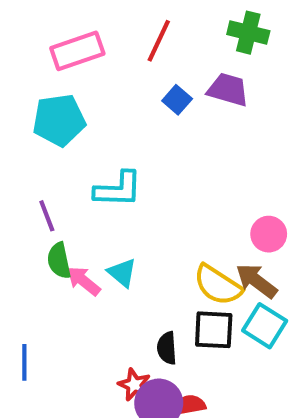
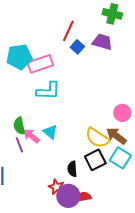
red line: (159, 41) -> (68, 31), moved
pink rectangle: (77, 51) -> (40, 64), moved
purple line: (47, 216) -> (19, 145), moved
black square: (214, 330) -> (95, 160), turned -30

